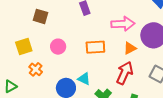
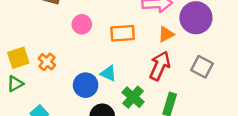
yellow square: (24, 47) -> (18, 58), moved
pink circle: (58, 47) -> (82, 24), moved

